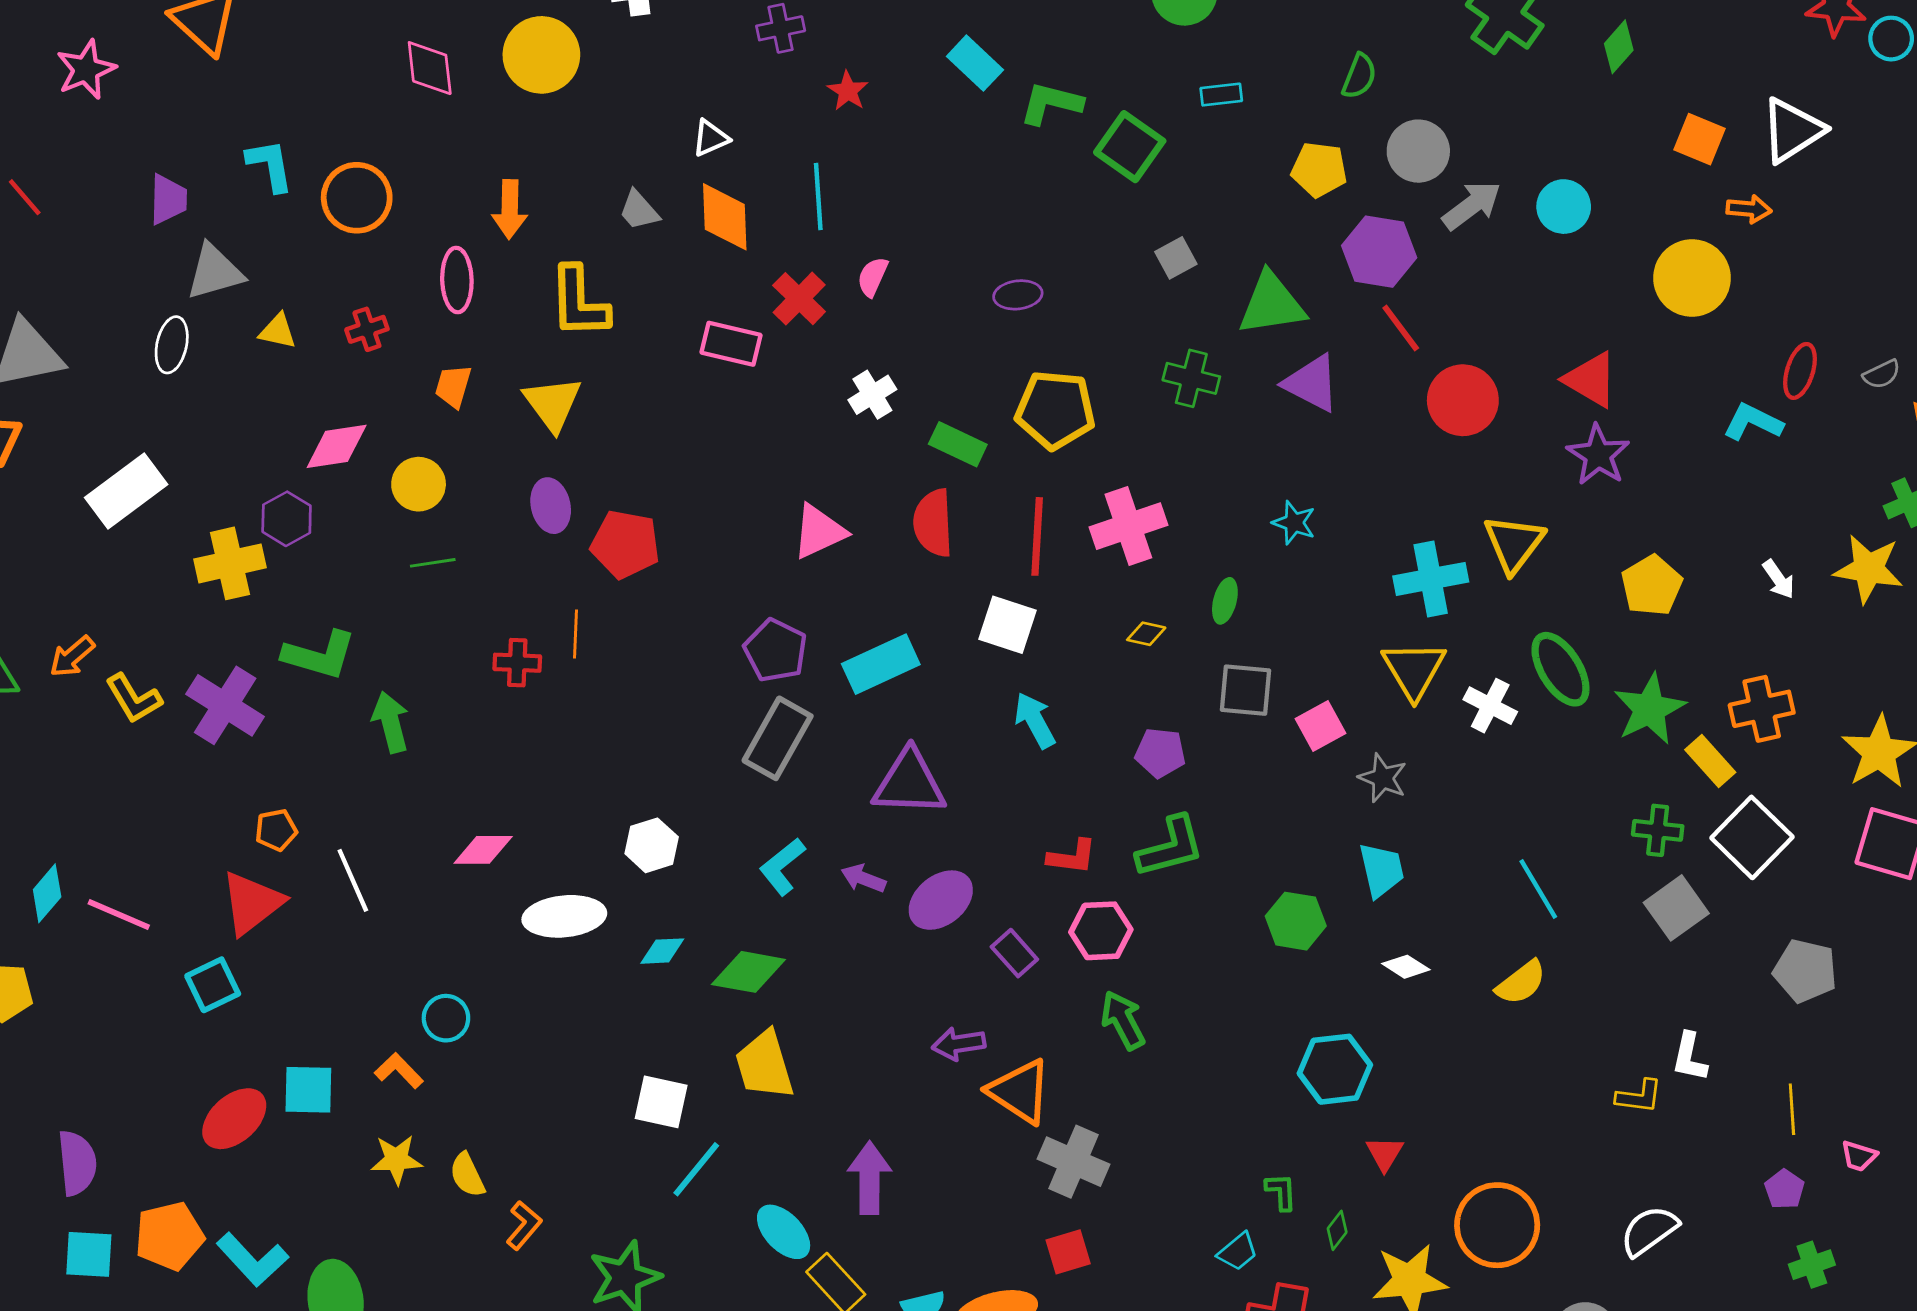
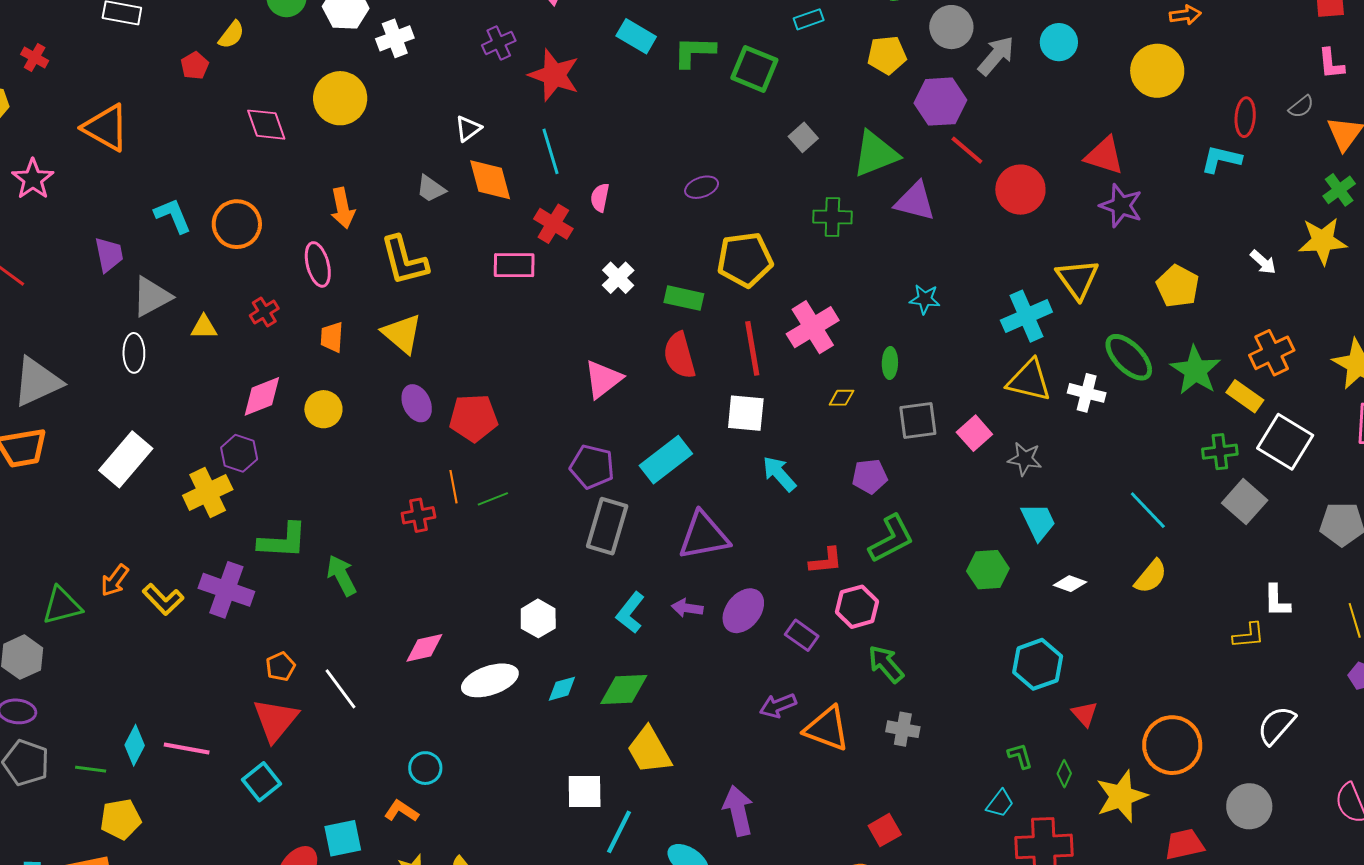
red star: (848, 91) -> (554, 75), size x1.8
green line: (433, 563) -> (493, 499), moved
yellow triangle: (1414, 670) -> (1029, 380), turned -33
gray cross: (1073, 1162) -> (903, 729), moved, size x0.7

